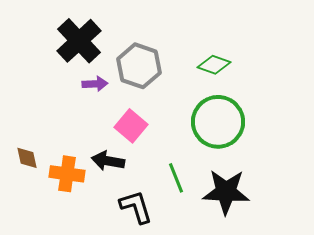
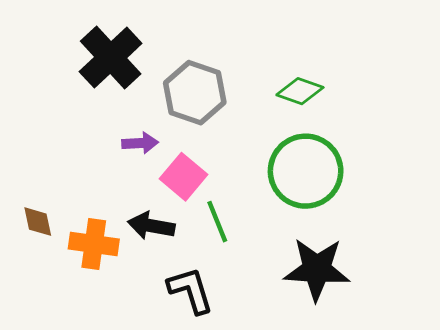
purple arrow: (95, 84) -> (140, 143), moved
green line: (176, 178) -> (217, 222), moved

